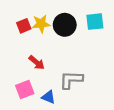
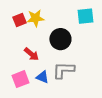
black circle: (65, 25) -> (60, 39), moved
blue triangle: (49, 97) -> (42, 77), moved

